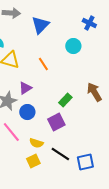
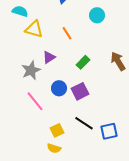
green rectangle: (65, 100) -> (83, 62), moved
blue circle: (27, 112) -> (59, 88), moved
yellow semicircle: (36, 143) -> (54, 148), moved

